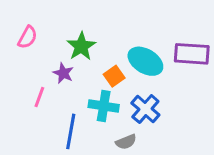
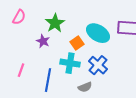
pink line: (39, 97) -> (21, 70), moved

